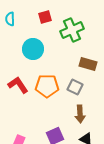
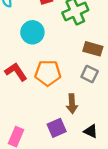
gray square: (75, 87) -> (90, 74), moved
brown arrow: (80, 114) -> (72, 104), moved

